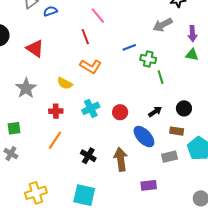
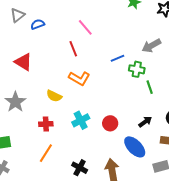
gray arrow: (163, 25) -> (151, 46), moved

